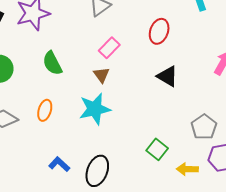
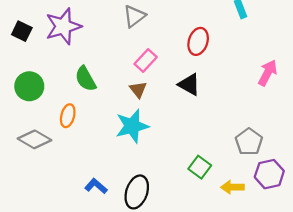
black triangle: (167, 76) -> (189, 84), moved
orange ellipse: (45, 110) -> (68, 116), moved

